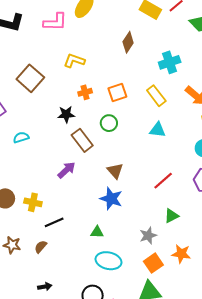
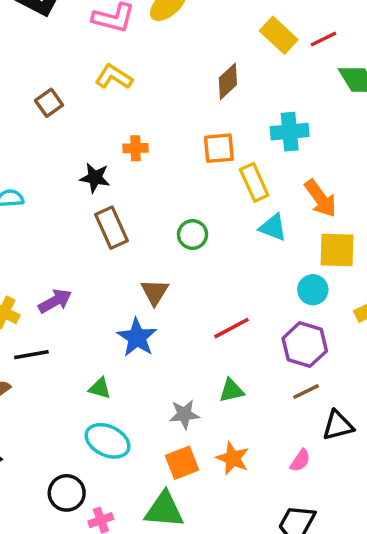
yellow L-shape: (74, 61) -> (114, 77), moved
brown square: (30, 78) -> (49, 103), size x0.6
orange square: (117, 92) -> (219, 148), moved
green circle: (109, 123) -> (193, 235), moved
cyan triangle: (157, 130) -> (273, 227), moved
purple arrow: (66, 170) -> (55, 301), moved

